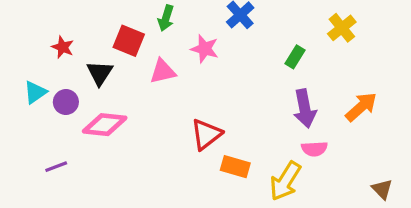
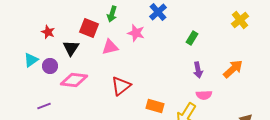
yellow cross: (342, 28) -> (240, 20), moved
purple arrow: (305, 108) -> (198, 70), size x0.7
red triangle: (206, 134) -> (121, 86), moved

